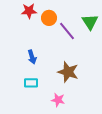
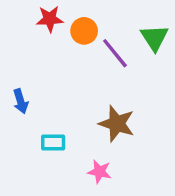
blue arrow: (32, 57) -> (21, 101), moved

